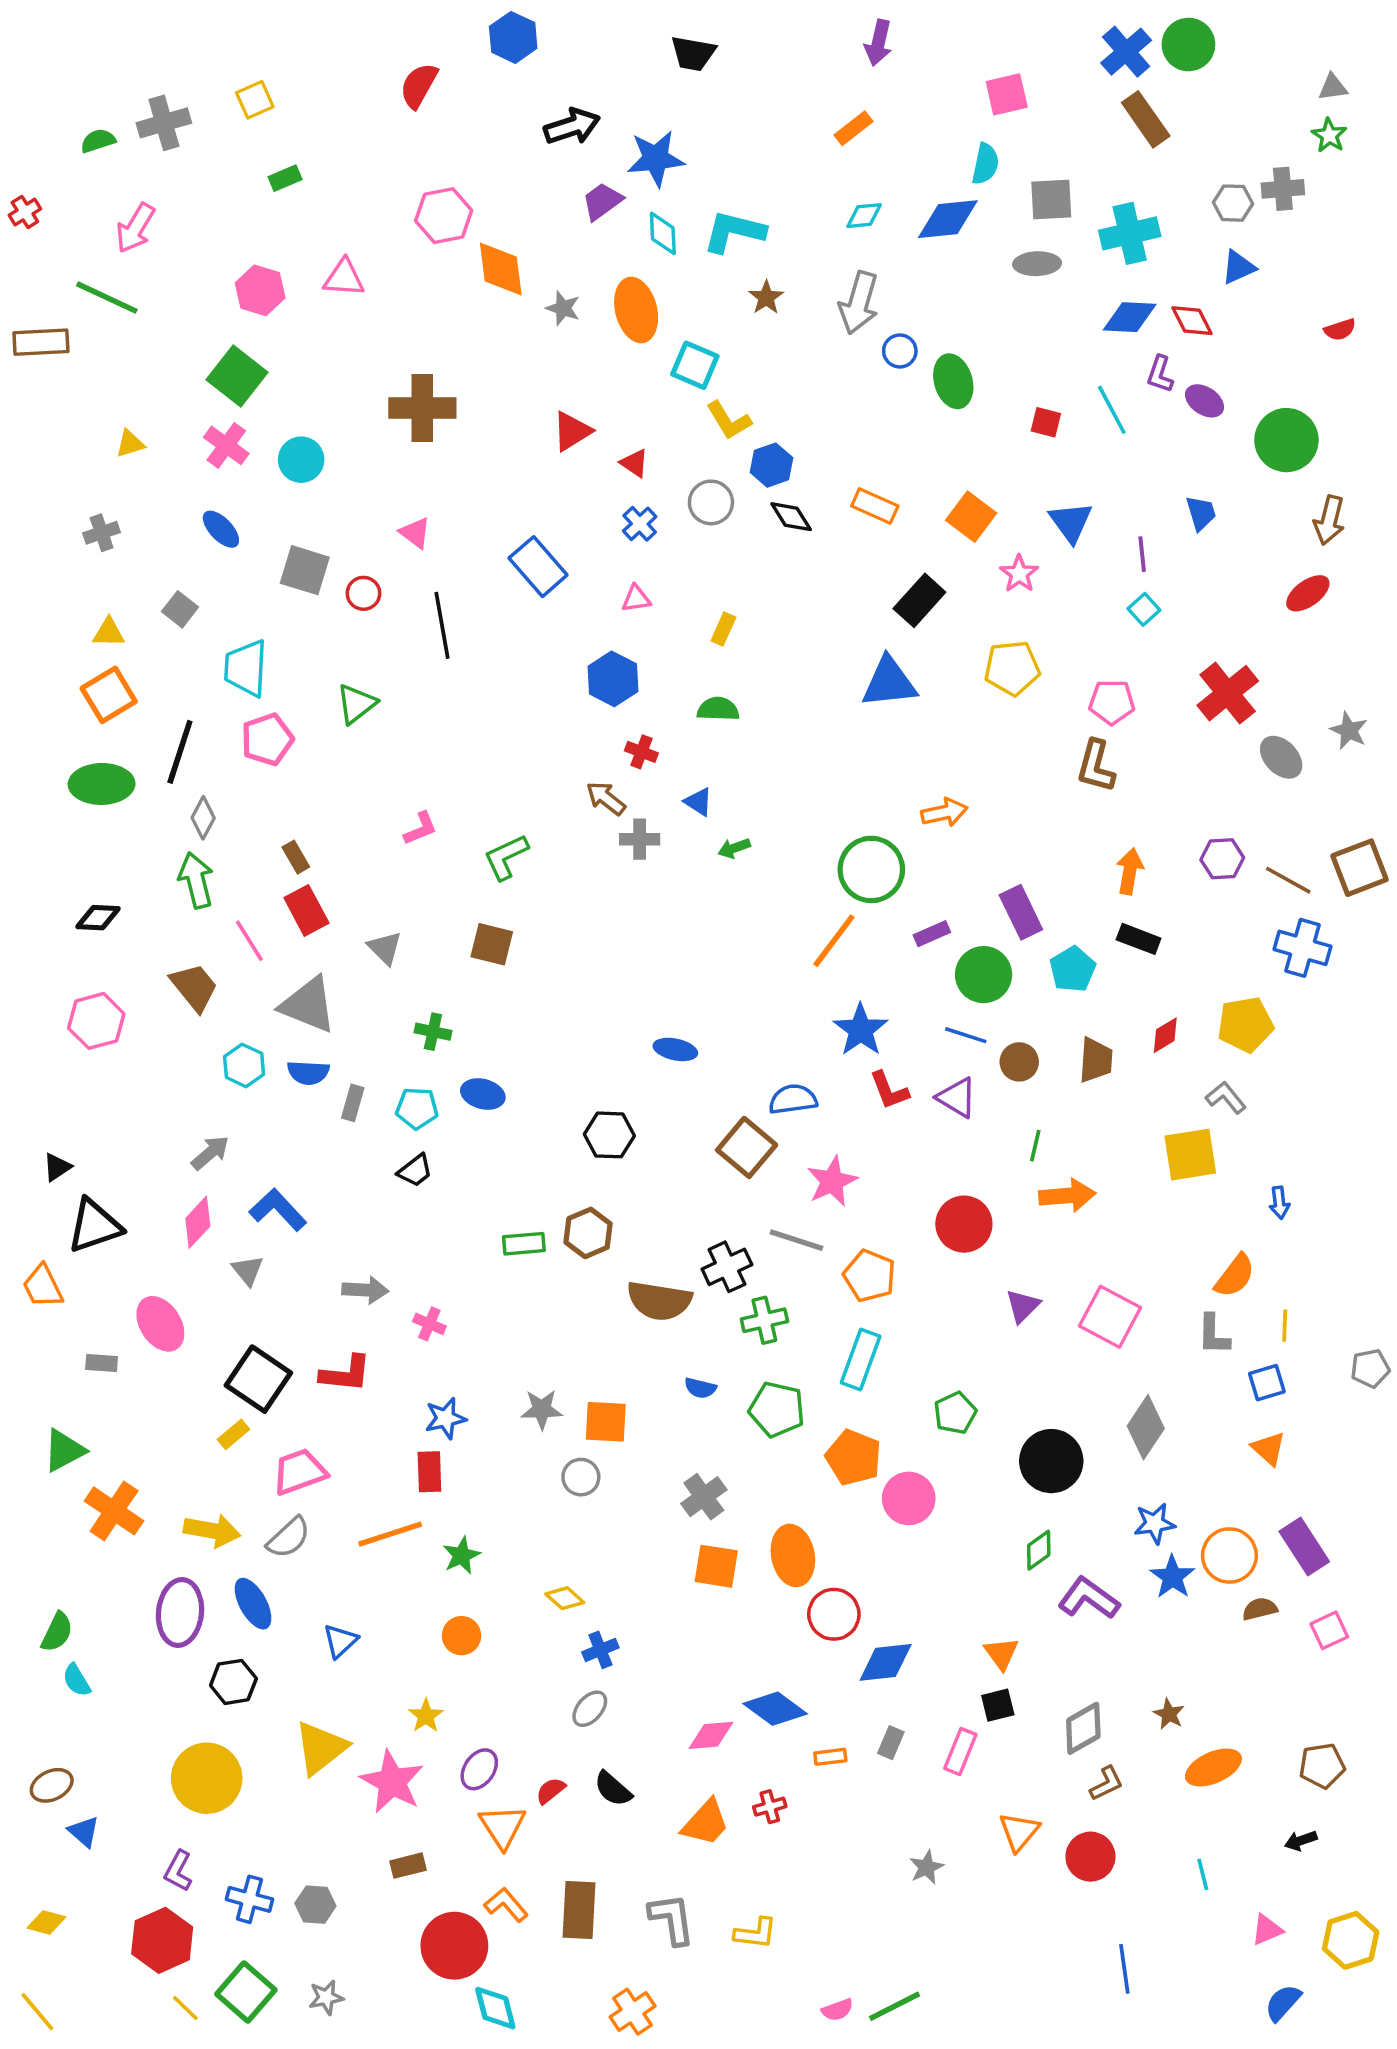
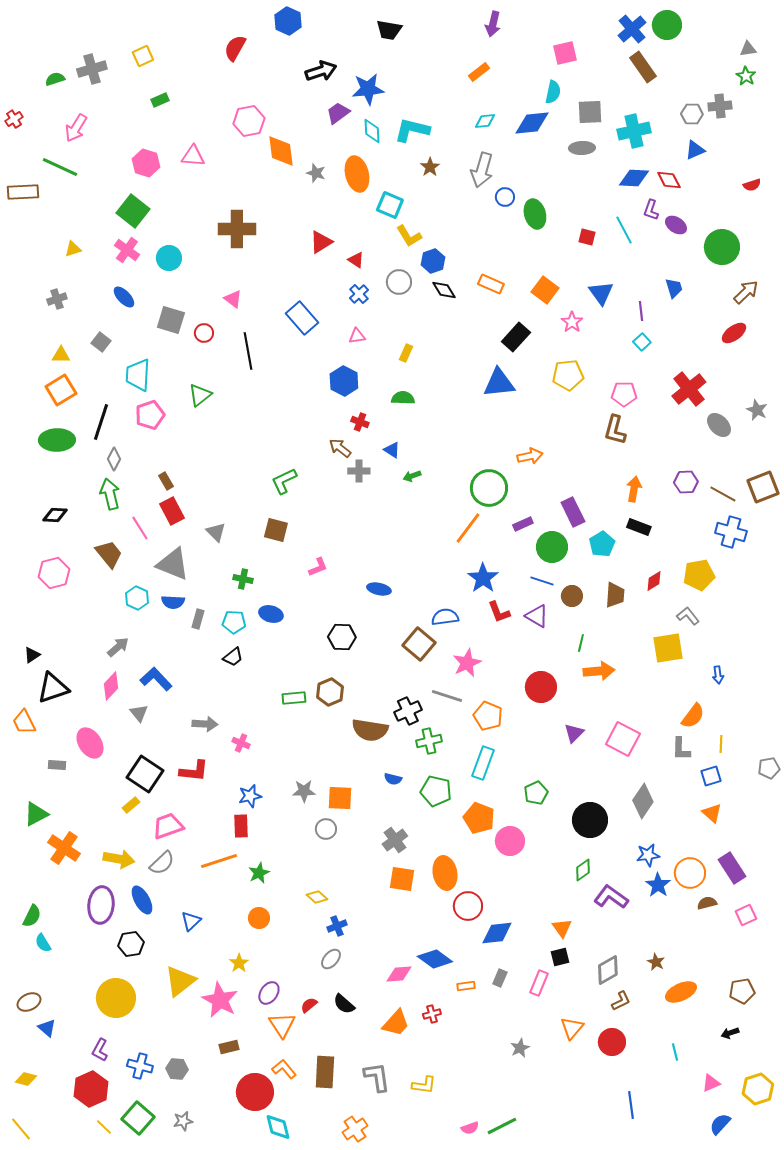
brown arrow: (1329, 520) -> (746, 292), turned -148
pink L-shape: (421, 829) -> (318, 567), moved

